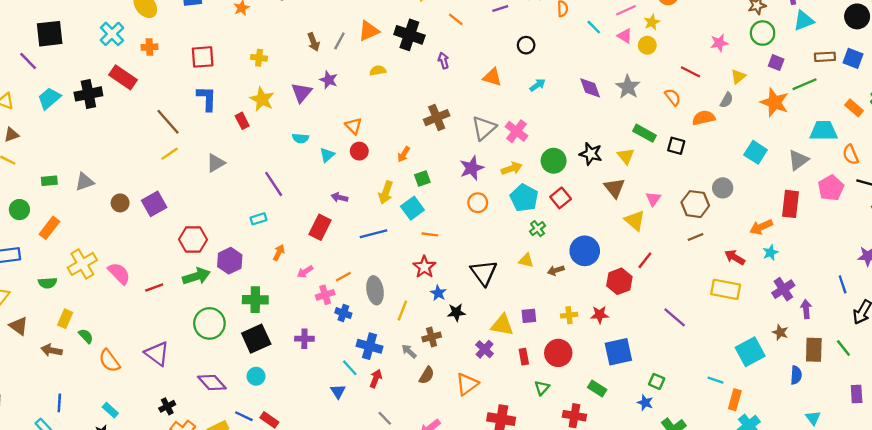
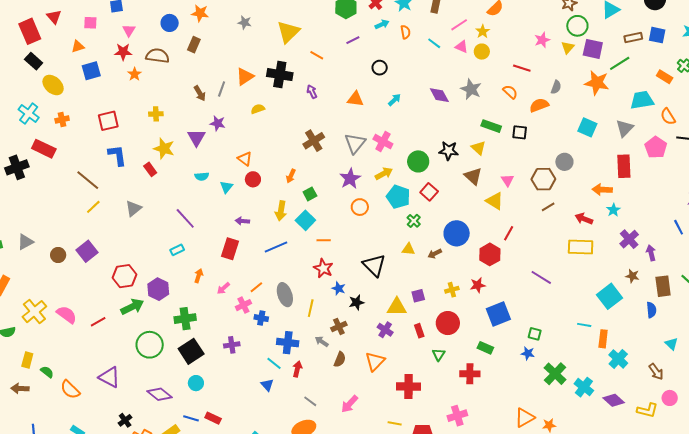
purple square: (776, 63) -> (593, 49), size x1.5
yellow triangle: (738, 77) -> (568, 47), moved
orange arrow: (761, 227) -> (602, 190), turned 36

